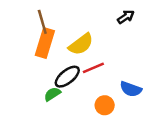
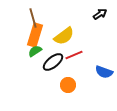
green semicircle: (52, 94) -> (35, 51), moved
orange circle: (105, 105) -> (68, 85), moved

